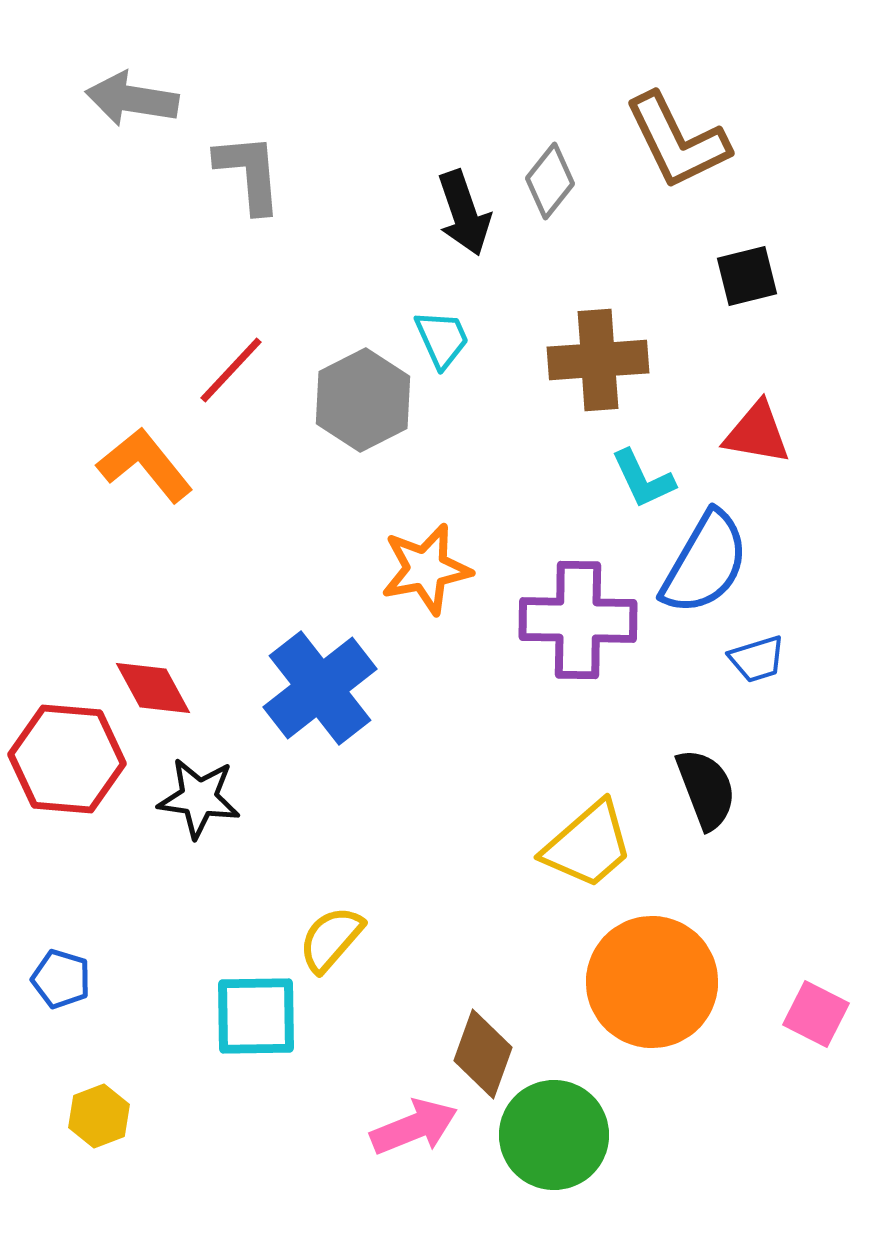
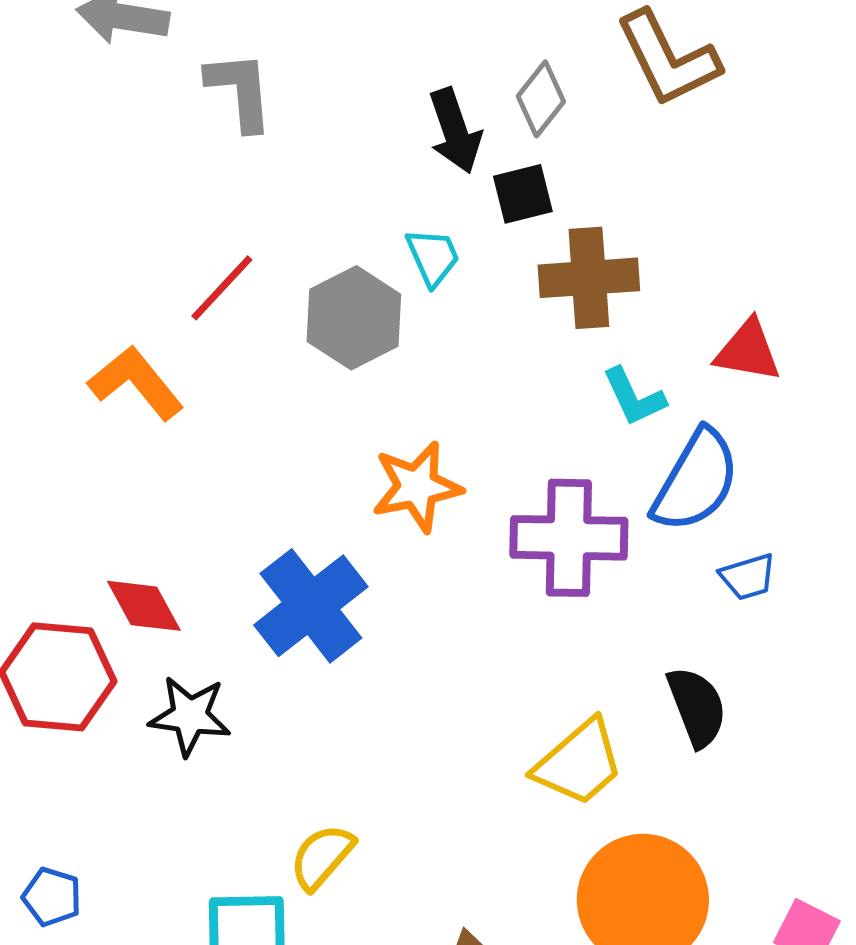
black square: (747, 276) -> (523, 194), moved

